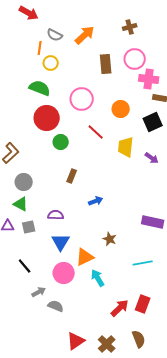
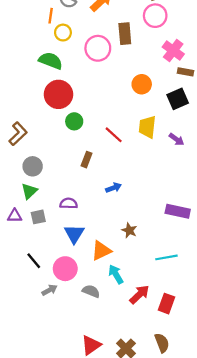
pink circle: (135, 59) -> (155, 16), moved
pink cross: (149, 79) -> (173, 51), turned 30
pink circle: (82, 99) -> (98, 48), moved
red line: (96, 132) -> (114, 135), moved
green triangle: (21, 204) -> (29, 191), turned 49
pink circle: (64, 273) -> (65, 269), moved
gray semicircle: (56, 306) -> (91, 291), moved
red arrow: (120, 308) -> (139, 295), moved

